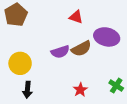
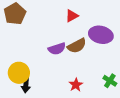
red triangle: (76, 17) -> (72, 16), turned -48
yellow circle: (20, 63) -> (19, 73), moved

